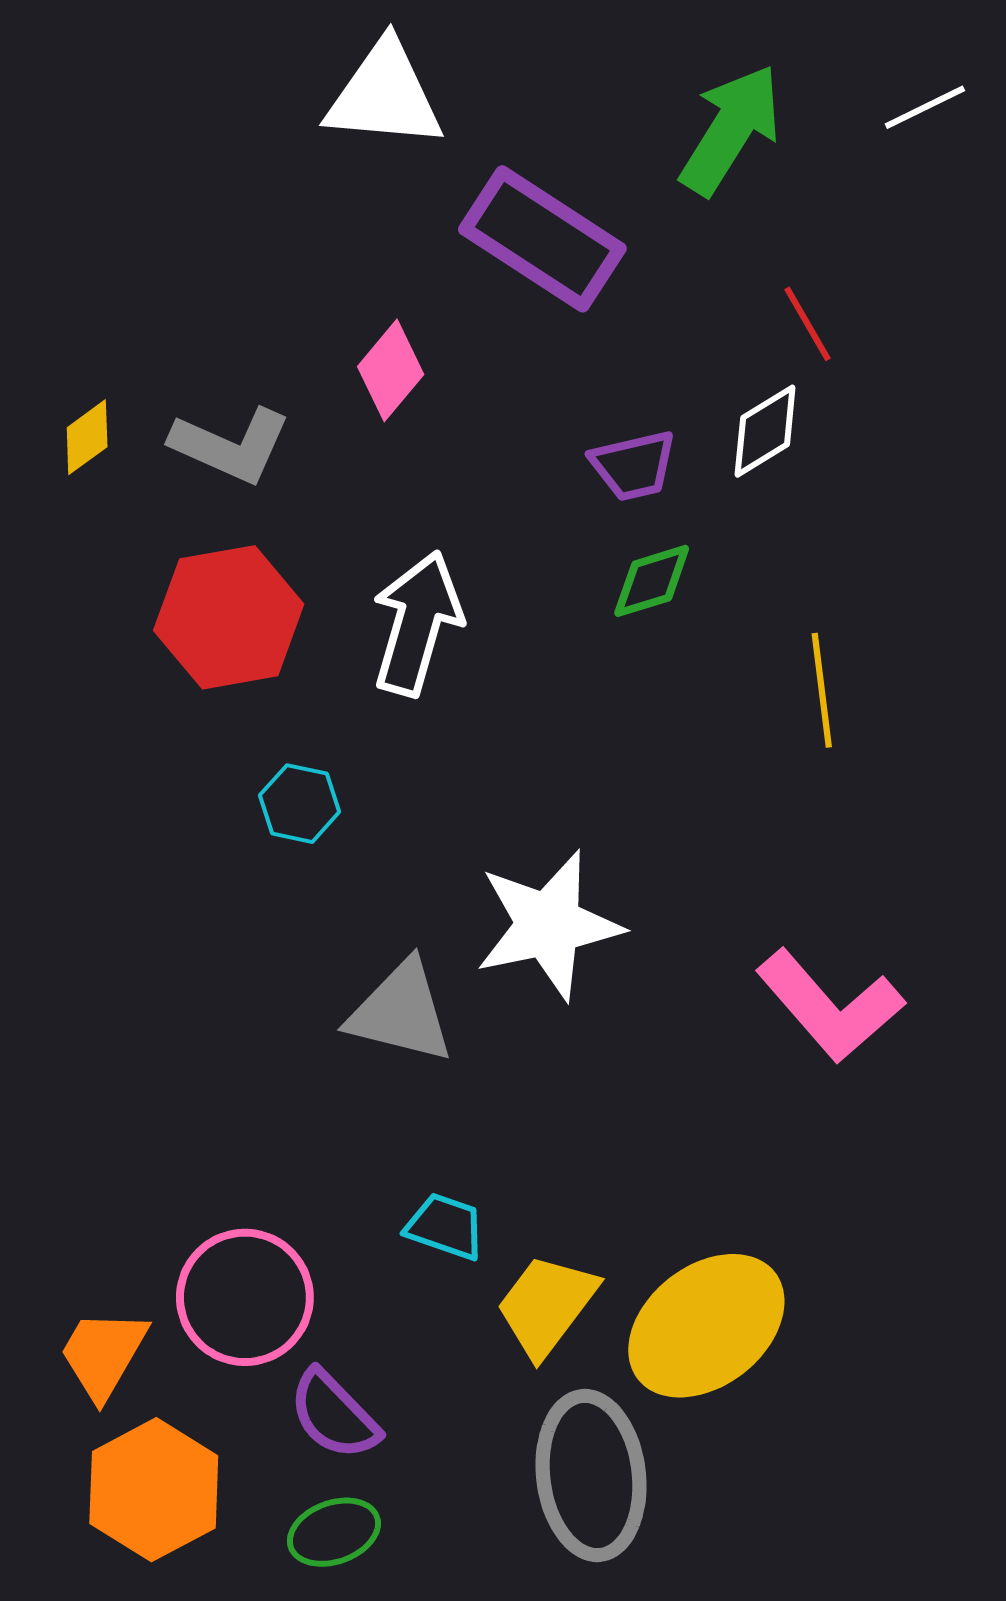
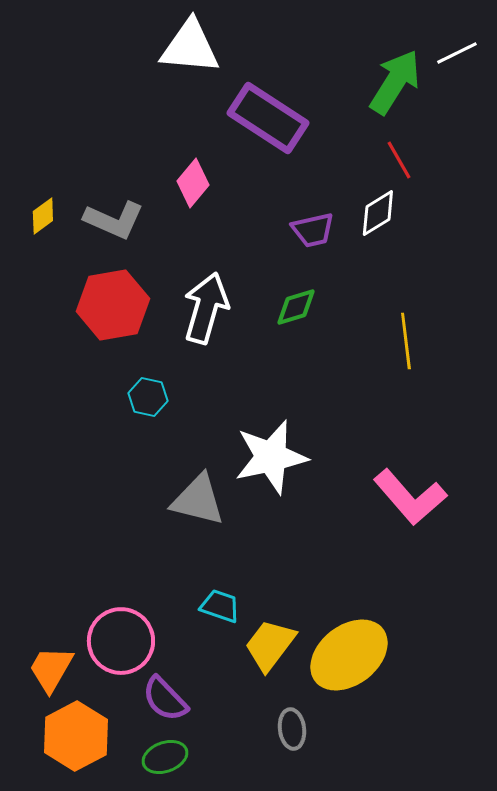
green arrow: (731, 130) -> (395, 82), moved
green diamond: (652, 581) -> (296, 307), moved
gray ellipse: (591, 1476) -> (292, 729), size x0.5

